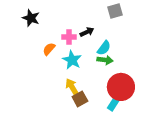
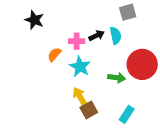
cyan semicircle: (104, 48) -> (115, 36), moved, turned -49
green arrow: (105, 60) -> (117, 78), moved
red circle: (121, 87) -> (142, 64), moved

